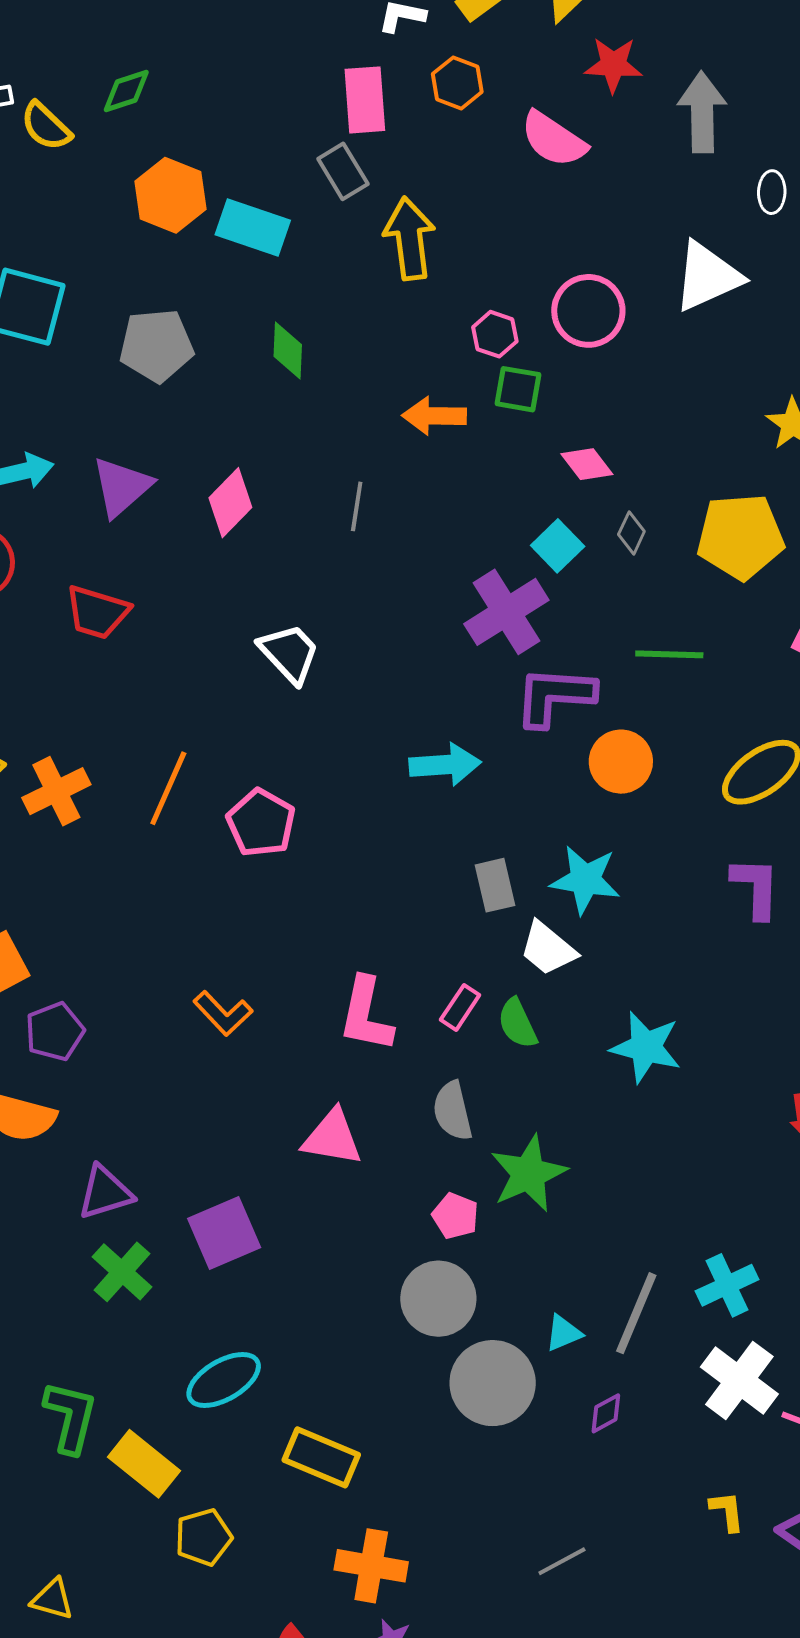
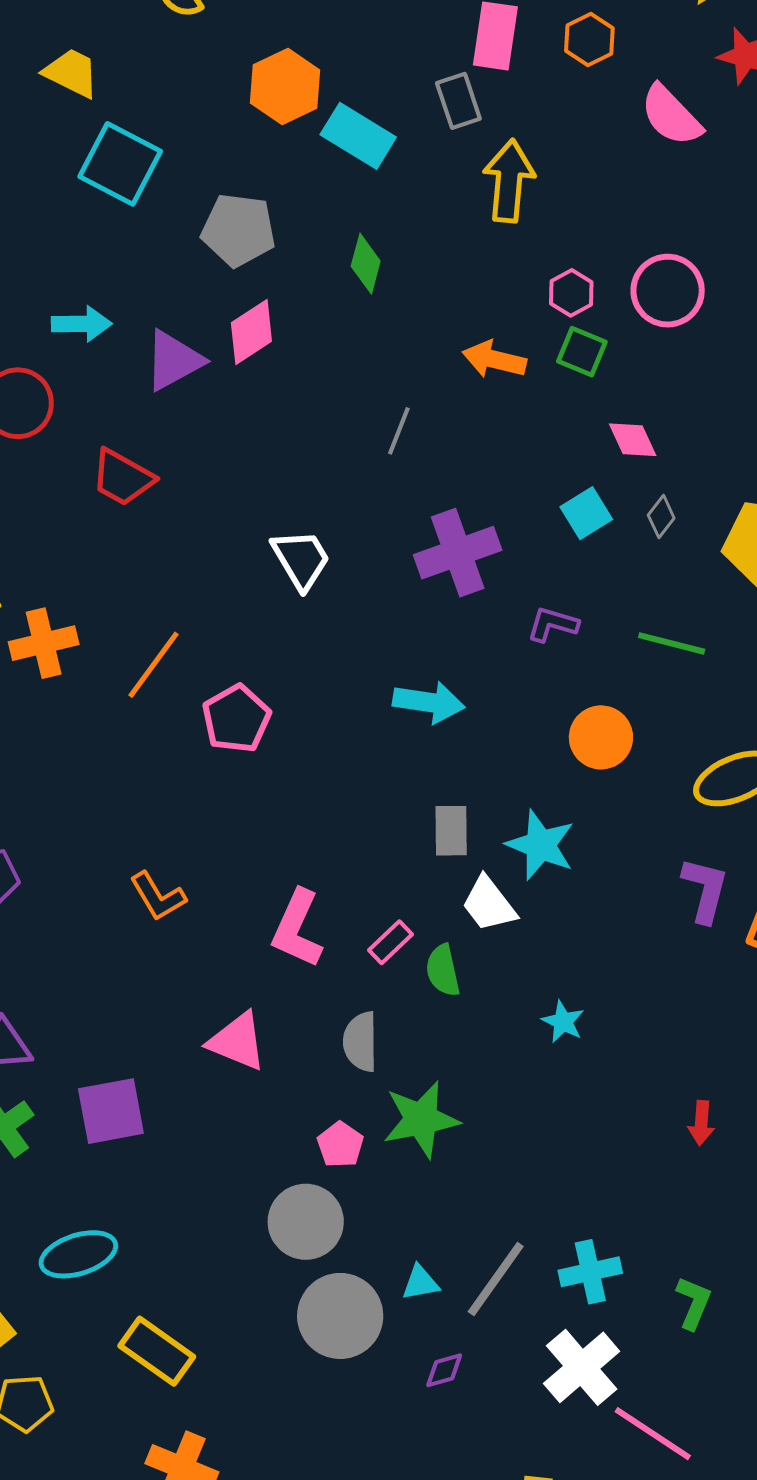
pink diamond: (230, 503) -> (251, 332), moved
purple cross: (506, 612) -> (458, 553), moved
purple L-shape: (555, 696) -> (553, 624), moved, size x0.6
cyan star: (646, 1047) -> (563, 1022), size x0.6

